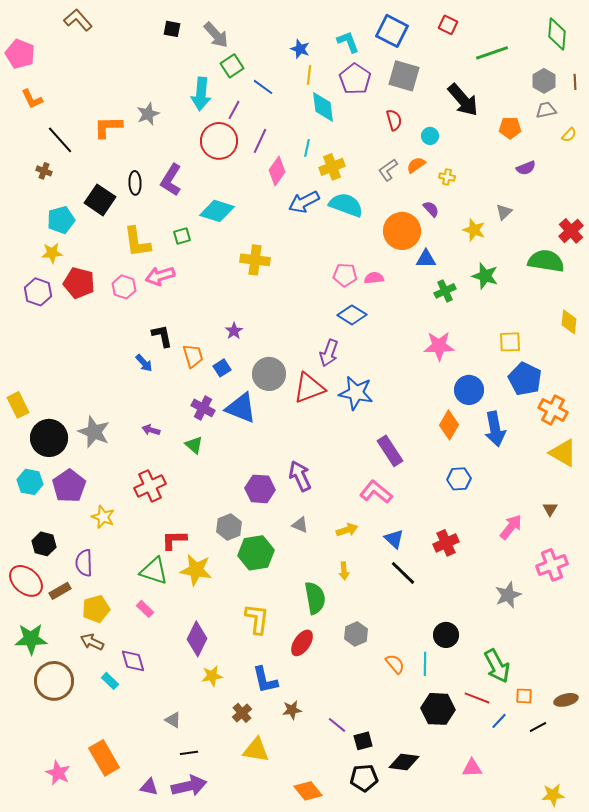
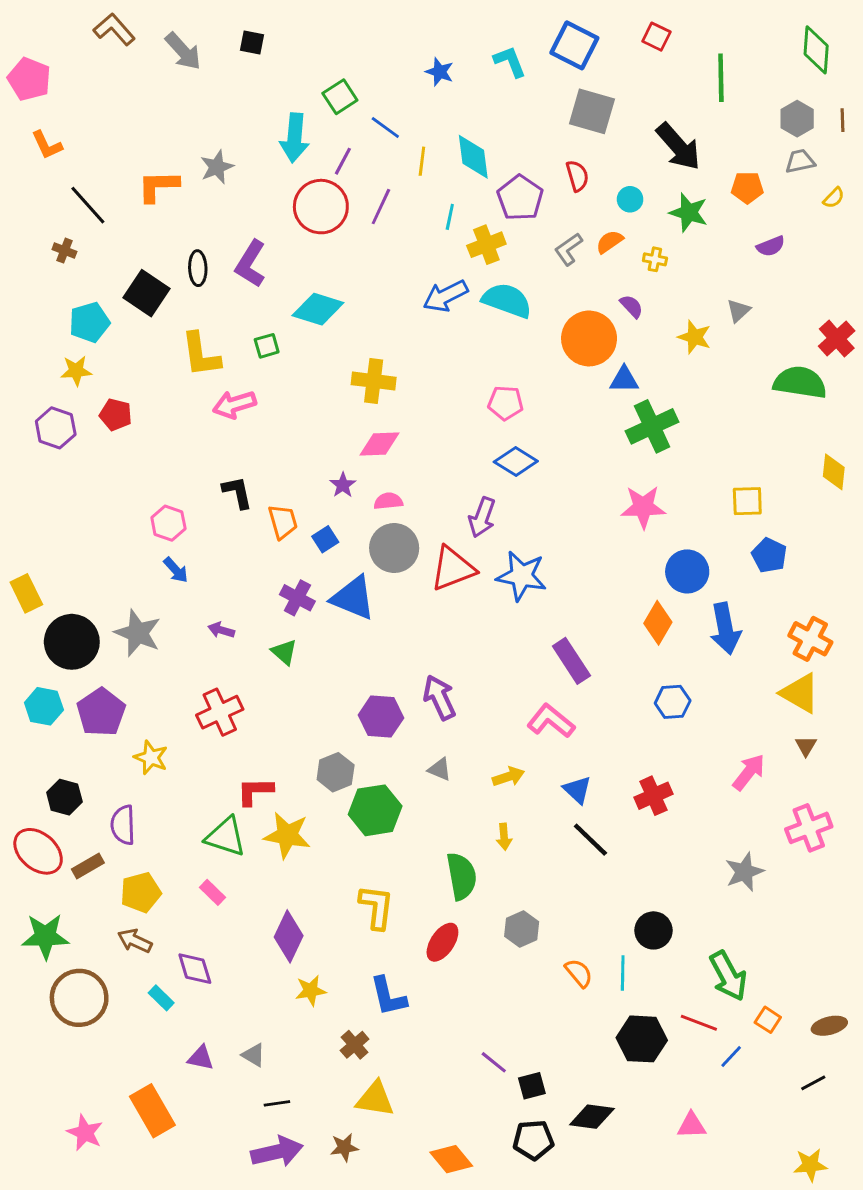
gray arrow: (216, 35) -> (183, 51), moved
green line: (492, 53) -> (721, 78), turned -72
yellow line: (309, 75) -> (422, 161), moved
purple pentagon: (355, 79) -> (520, 198), moved
pink diamond: (277, 171) -> (379, 444), moved, turned 52
green star: (485, 276) -> (689, 212), moved
pink semicircle: (374, 278) -> (388, 501), moved
red pentagon: (79, 283) -> (116, 415), size x0.7
pink hexagon: (124, 287) -> (168, 523), moved
green cross: (445, 291) -> (652, 426), size x1.6
blue arrow: (144, 363) -> (176, 570), moved
blue pentagon: (525, 379) -> (769, 555), size x0.7
orange cross: (553, 410) -> (810, 639), moved
yellow triangle: (563, 453) -> (800, 693), moved
orange square: (524, 696) -> (768, 1020), turned 30
brown star: (292, 710) -> (344, 1147), moved
black line: (538, 727) -> (813, 1083), moved
purple triangle: (149, 787) -> (201, 1058), moved

